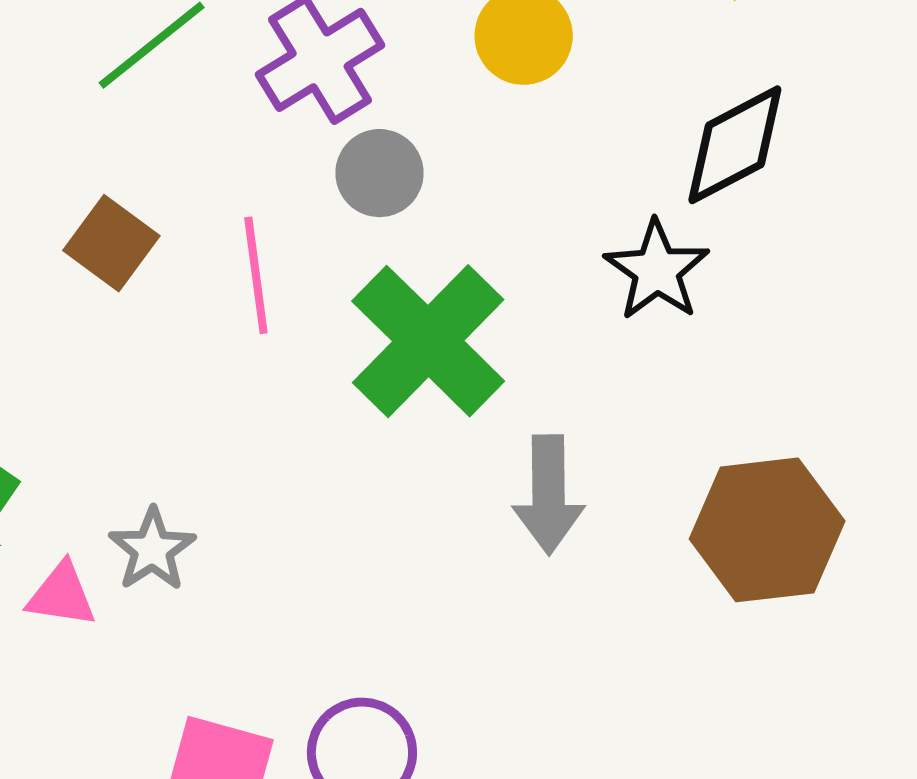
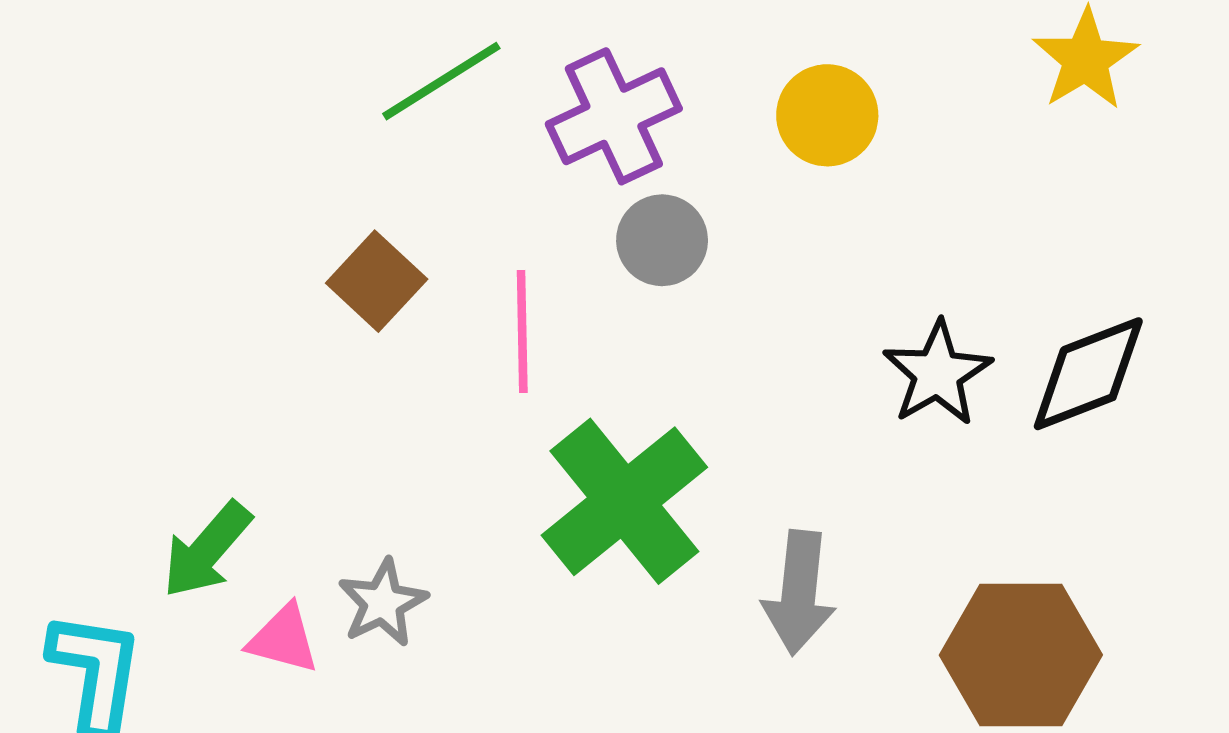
black diamond: (735, 145) -> (1088, 374), moved
green cross: (428, 341) -> (624, 501), moved

